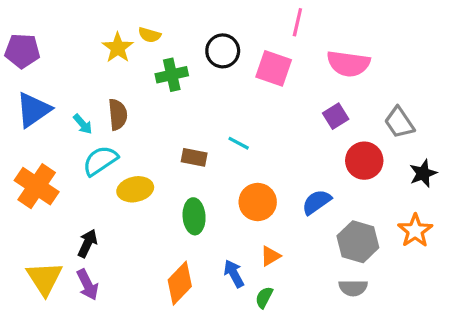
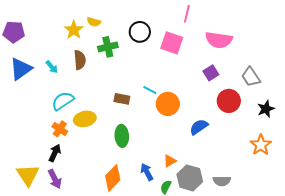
brown semicircle: (118, 115) -> (80, 60), moved
cyan arrow: (83, 124) -> (52, 67), moved
orange cross: (37, 186) -> (60, 129), moved, size x0.6
orange circle: (258, 202) -> (168, 104), moved
gray hexagon: (358, 242) -> (190, 178), moved

